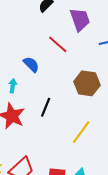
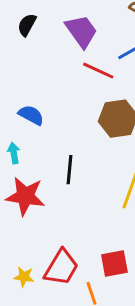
red line: (58, 44) -> (98, 71), moved

